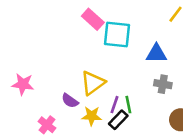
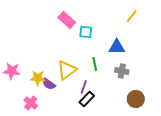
cyan square: (117, 35) -> (86, 32), size x0.6
green line: (128, 105) -> (95, 64), moved
yellow star: (92, 116) -> (38, 78), moved

